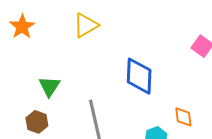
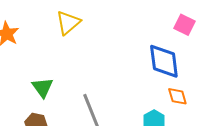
blue diamond: (139, 76) -> (164, 61), moved

